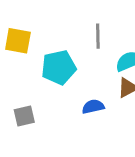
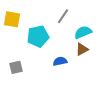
gray line: (98, 36) -> (63, 16), turned 35

